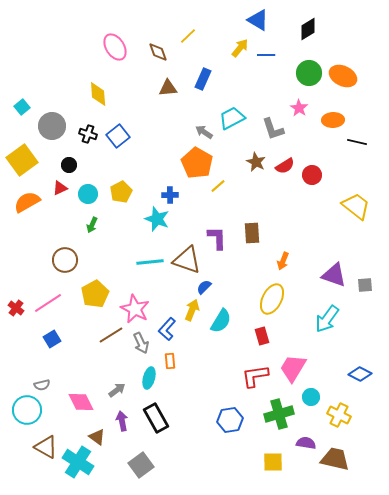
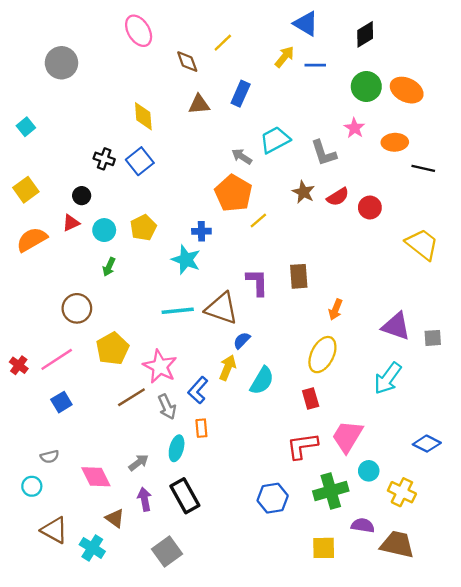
pink ellipse: (115, 47) -> (139, 31), moved
yellow diamond: (98, 94) -> (143, 116), moved
gray circle: (52, 126) -> (61, 63), moved
yellow square: (22, 160) -> (26, 190), size x0.7
cyan circle: (27, 410) -> (32, 486), size x0.6
cyan cross: (78, 462) -> (92, 548), size x0.7

